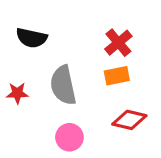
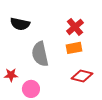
red star: (17, 93) -> (11, 75), moved
pink circle: (69, 137) -> (31, 89), moved

